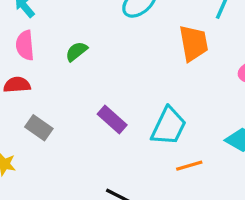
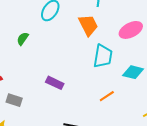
green semicircle: (76, 51) -> (23, 39), moved
cyan trapezoid: (169, 126) -> (103, 56), moved

